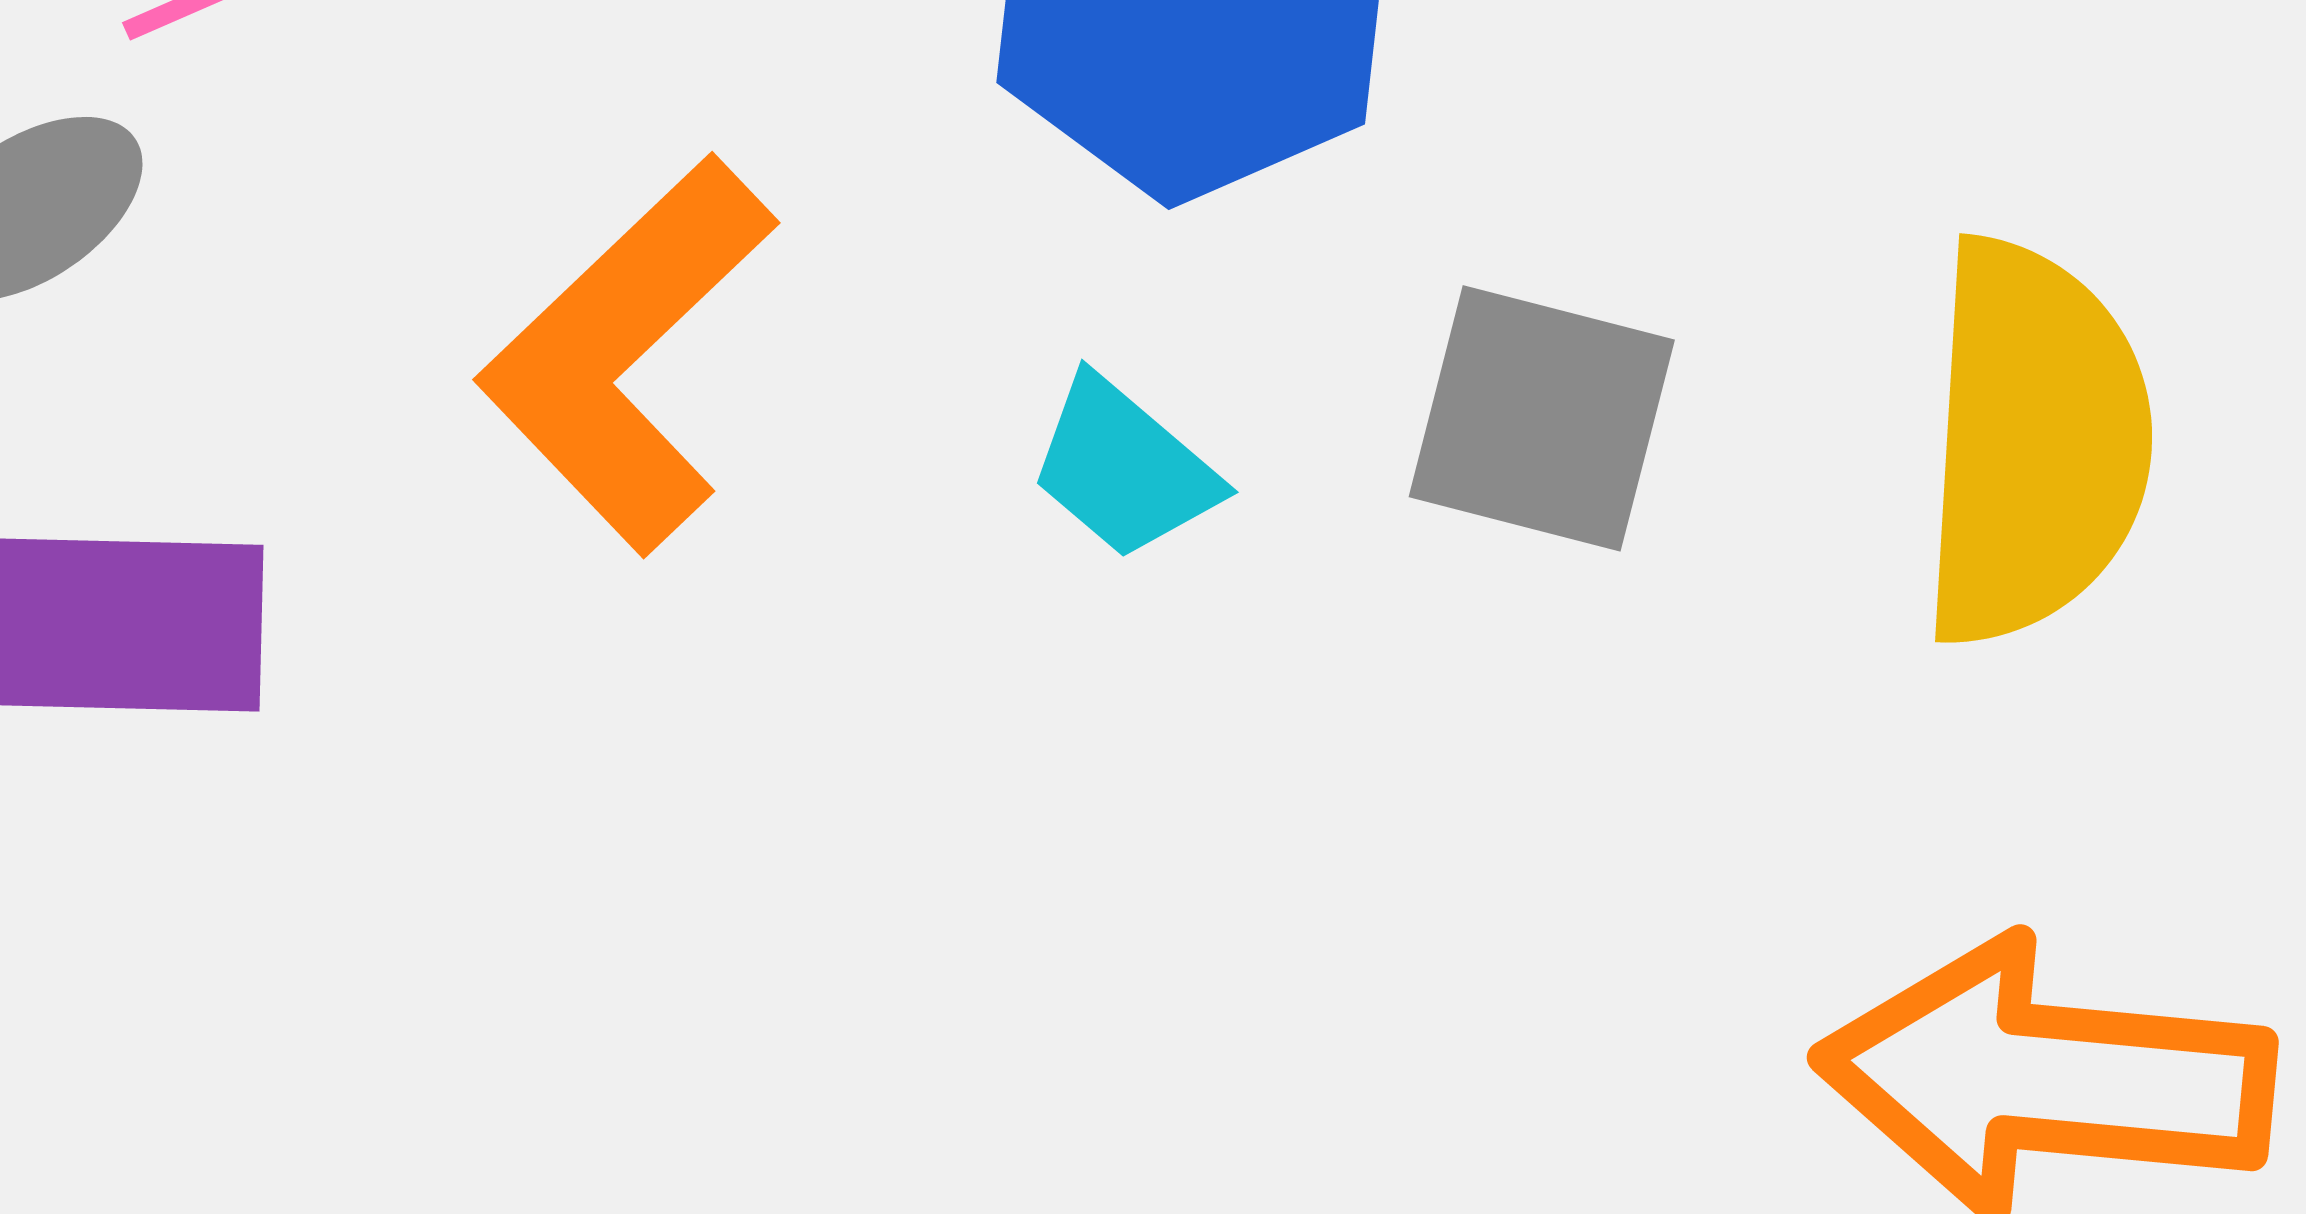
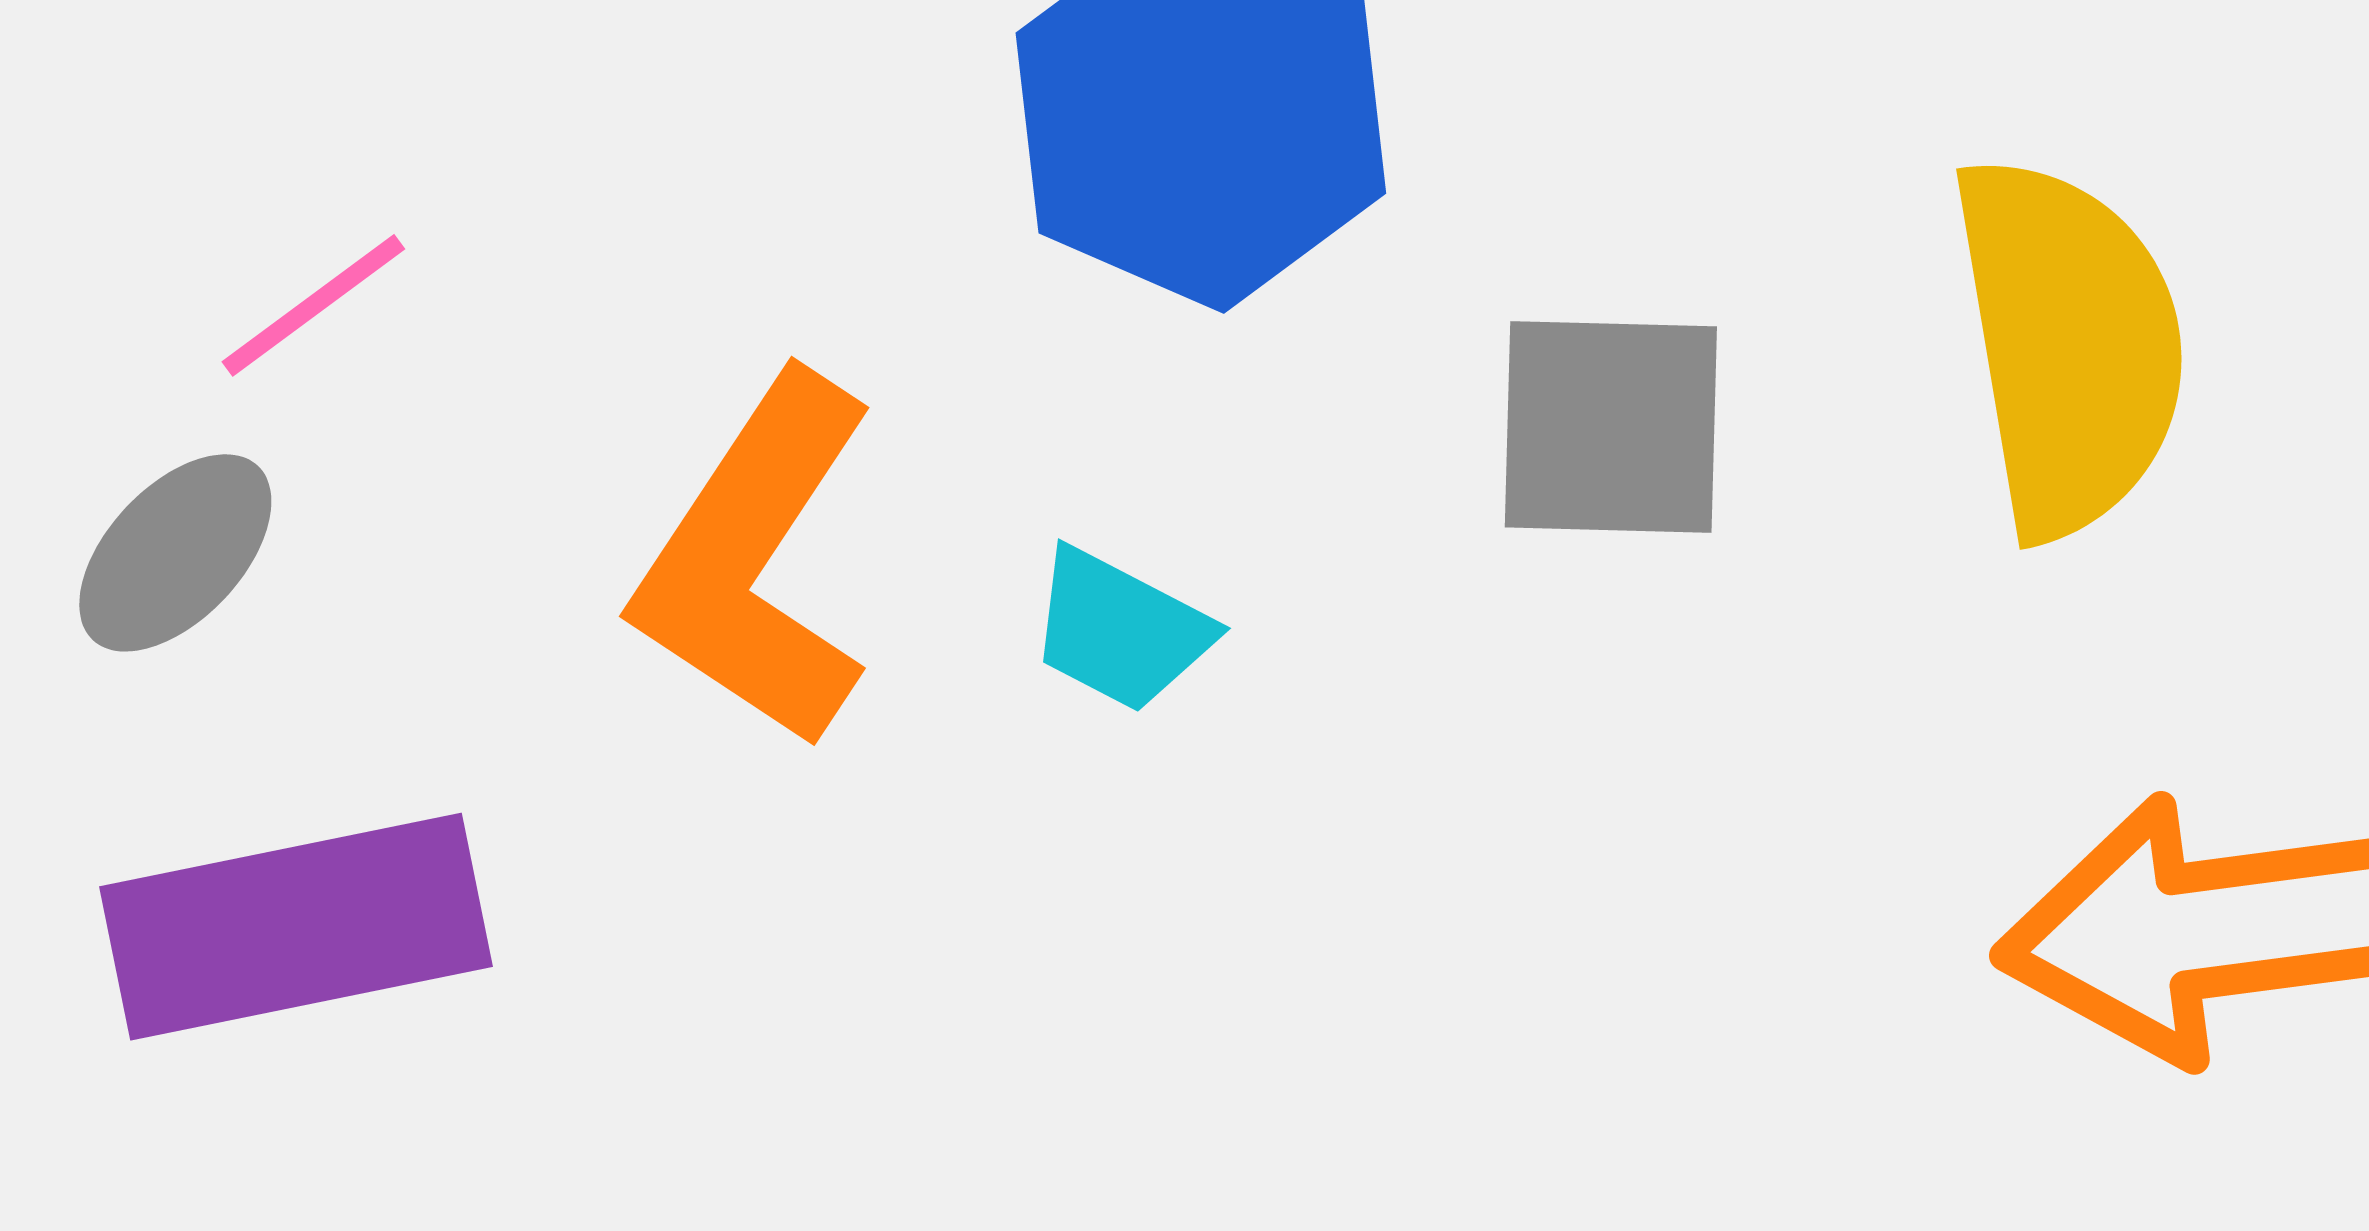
cyan trapezoid: (1124, 468) -> (1120, 630), moved

